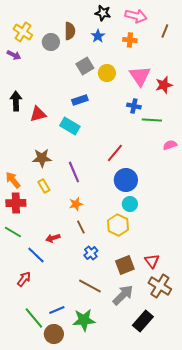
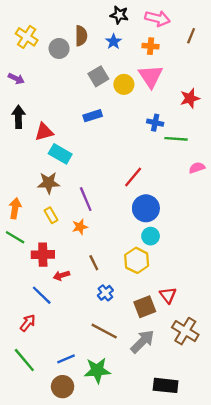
purple arrow: (14, 55) -> (16, 79), moved
pink triangle: (140, 76) -> (151, 76), moved
cyan rectangle: (70, 126) -> (60, 154), moved
orange arrow: (13, 180) -> (15, 208), turned 48
red cross: (16, 203) -> (43, 255), moved
orange star: (76, 204) -> (80, 227), moved
green line: (13, 232) -> (15, 237), moved
red triangle: (152, 261) -> (168, 295), moved
green line: (34, 318) -> (24, 360), moved
black rectangle: (143, 321) -> (166, 385), moved, turned 55

